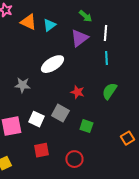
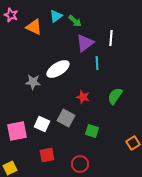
green arrow: (85, 16) -> (75, 21), moved
cyan triangle: (49, 25) -> (56, 16), moved
cyan line: (106, 58) -> (97, 63), moved
gray star: (22, 85) -> (33, 82), moved

